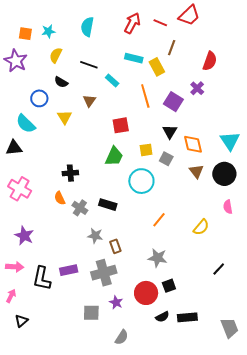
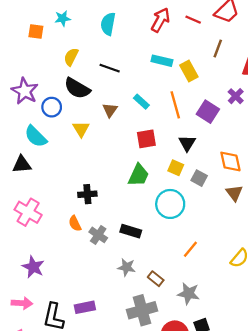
cyan star: (48, 31) -> (63, 18), moved
brown line: (172, 48) -> (218, 49), moved
purple star: (16, 61) -> (25, 91), moved
cyan rectangle: (112, 80) -> (141, 102), moved
black semicircle: (61, 82) -> (77, 88), size x1.6
black triangle: (170, 132) -> (187, 143), moved
yellow square: (146, 150) -> (176, 168), turned 32
gray star: (95, 236) -> (126, 267), moved
brown rectangle: (115, 246) -> (156, 279), moved, turned -32
gray cross: (104, 273) -> (142, 310), moved

